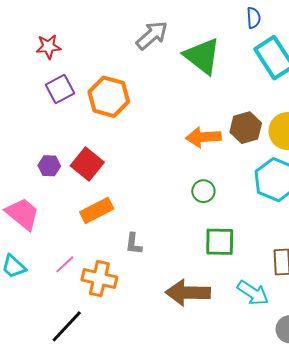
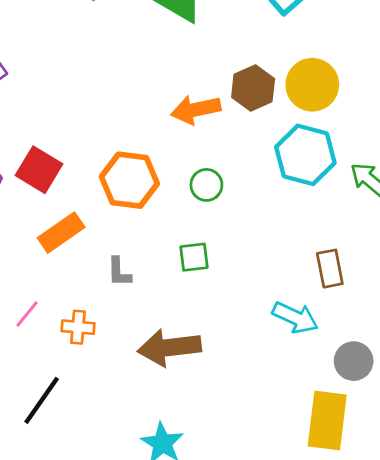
orange hexagon: (109, 97) -> (129, 180), moved
green square: (220, 242) -> (194, 257), moved, size x0.7
orange cross: (99, 279) -> (78, 327), size x0.7
brown arrow: (188, 293) -> (169, 348), moved

